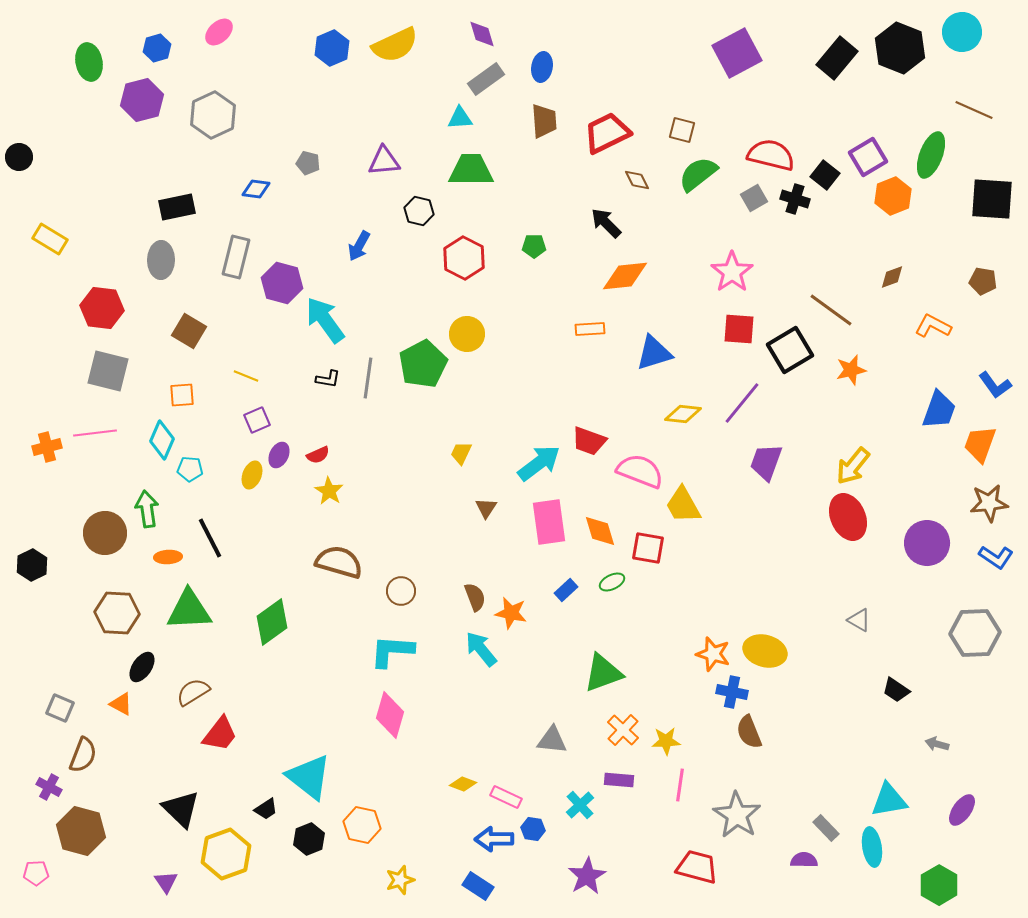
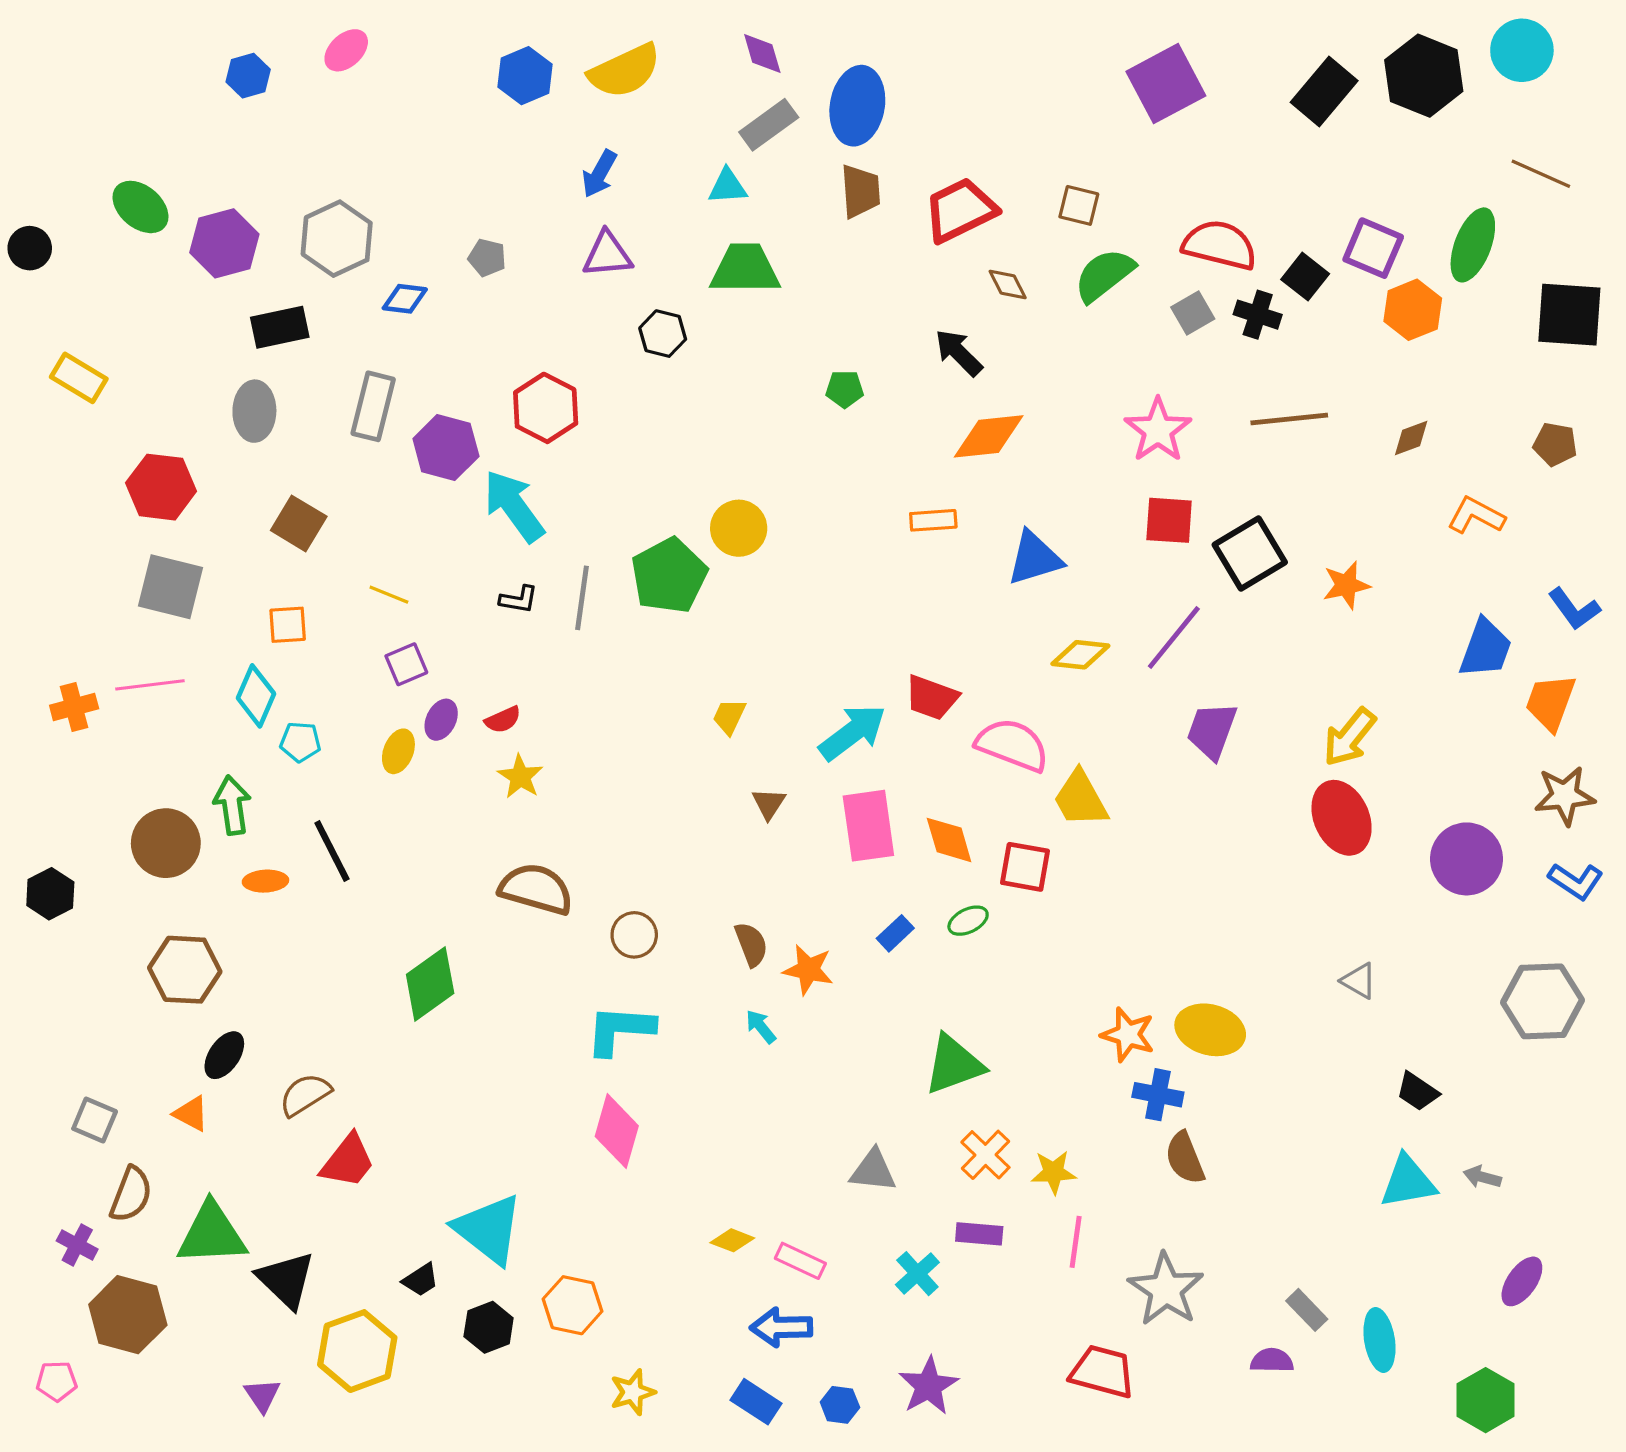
green ellipse: (89, 62) -> (140, 207), moved, turned -39
blue ellipse: (542, 67) -> (857, 106), size x1.6
purple hexagon: (142, 100) -> (224, 243), moved
gray hexagon: (213, 115) -> (337, 239), moved
purple square: (868, 157) -> (1373, 248), turned -36
blue arrow: (359, 246) -> (599, 174), moved
red hexagon: (464, 258) -> (546, 408), moved
brown line: (831, 310) -> (1289, 419), moved, turned -42
green triangle: (189, 610) -> (212, 1234), moved
cyan arrow: (481, 649) -> (761, 1027), size x0.6
cyan triangle: (889, 800) -> (1408, 1182), moved
blue hexagon: (533, 829) -> (840, 1405), moved

